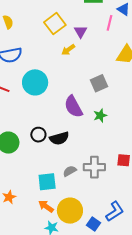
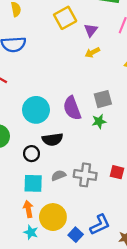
yellow arrow: (68, 50) -> (92, 52), moved
cyan circle: (35, 82) -> (36, 110), moved
gray square: (99, 83) -> (103, 99), moved
black circle: (38, 135) -> (32, 154), moved
orange arrow: (46, 206) -> (28, 209), turned 35

